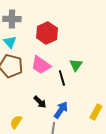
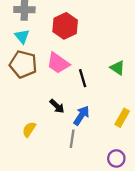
green triangle: (76, 65) -> (117, 68), moved, turned -32

